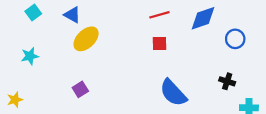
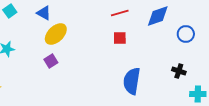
purple square: (80, 89) -> (51, 61), moved
blue semicircle: (173, 93) -> (132, 81), turned 52

